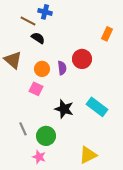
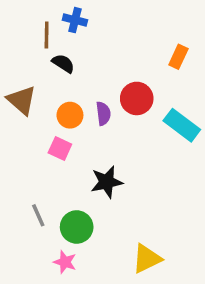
brown line: (28, 21) -> (47, 35), turned 63
cyan rectangle: (97, 107) -> (182, 125), moved
black star: (64, 109) -> (107, 182), turned -30

